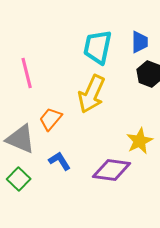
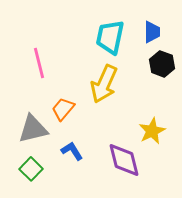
gray triangle: (21, 139) -> (33, 129), turned -36
purple diamond: (112, 170) -> (124, 160), turned 69

